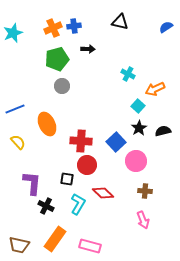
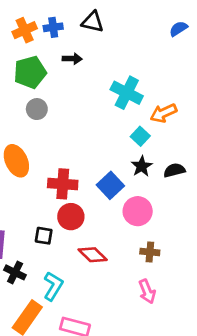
black triangle: (120, 22) -> (93, 22), moved
cyan cross: (128, 74) -> (127, 93), size x1.6
cyan L-shape: (78, 204) -> (53, 286), moved

